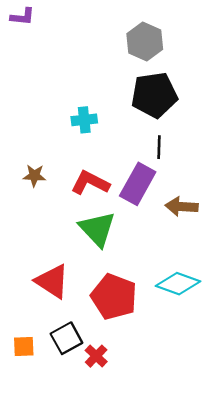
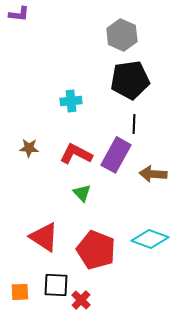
green triangle: (97, 229) -> (82, 193), size x0.6
black square: (66, 338) -> (56, 285), turned 32

